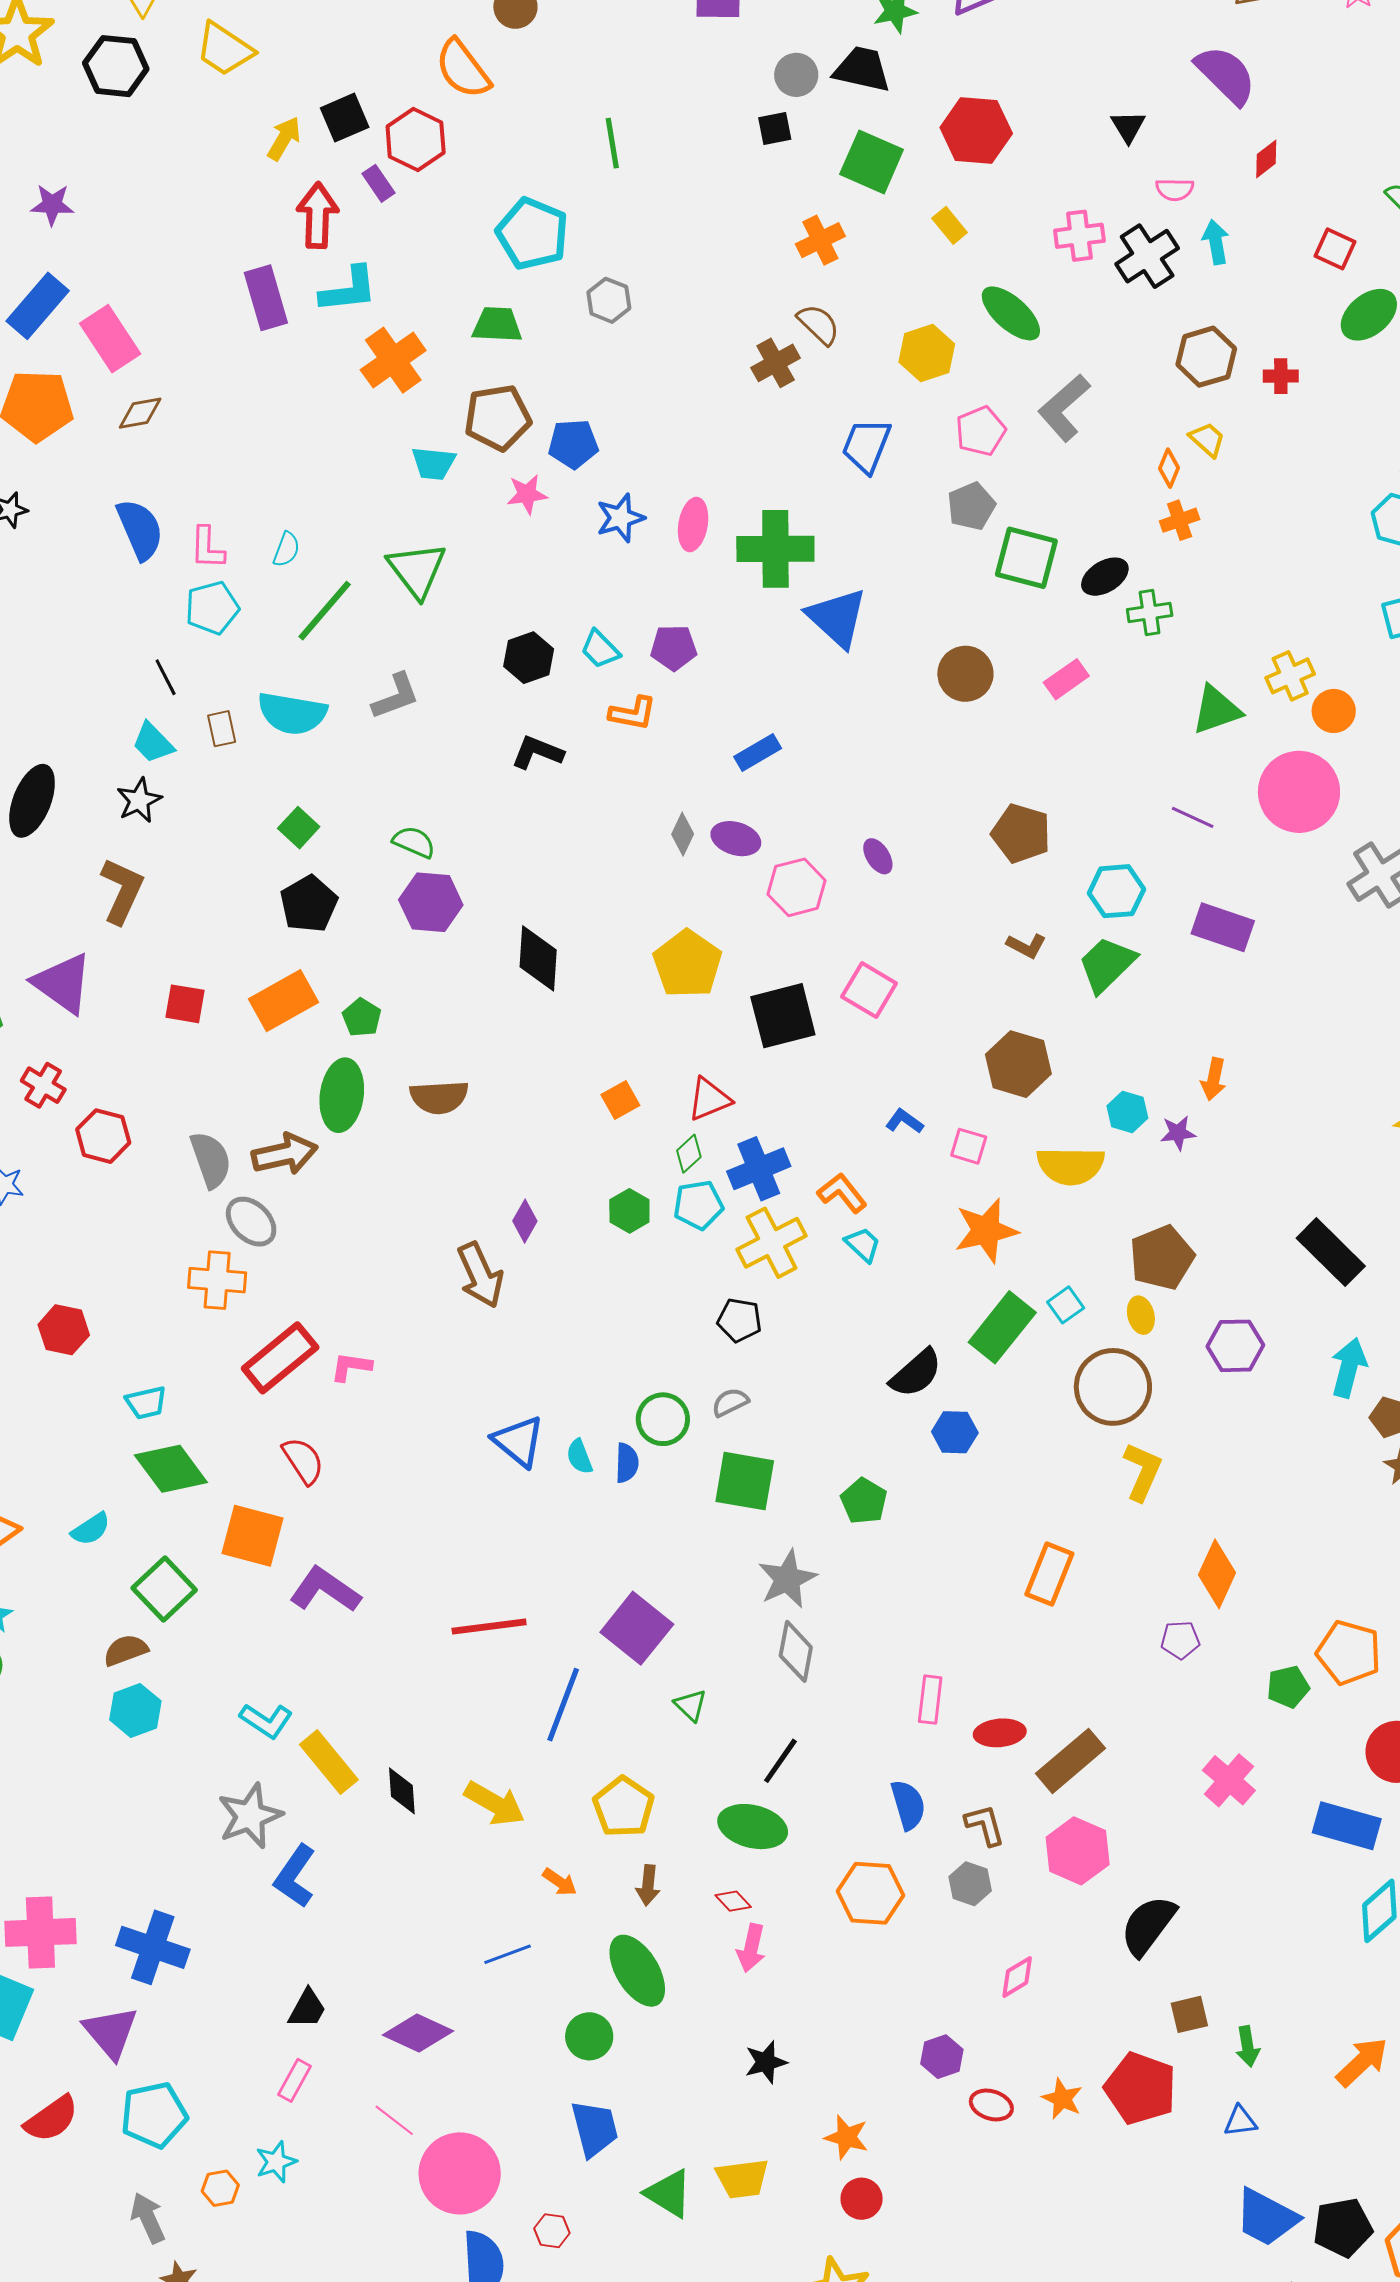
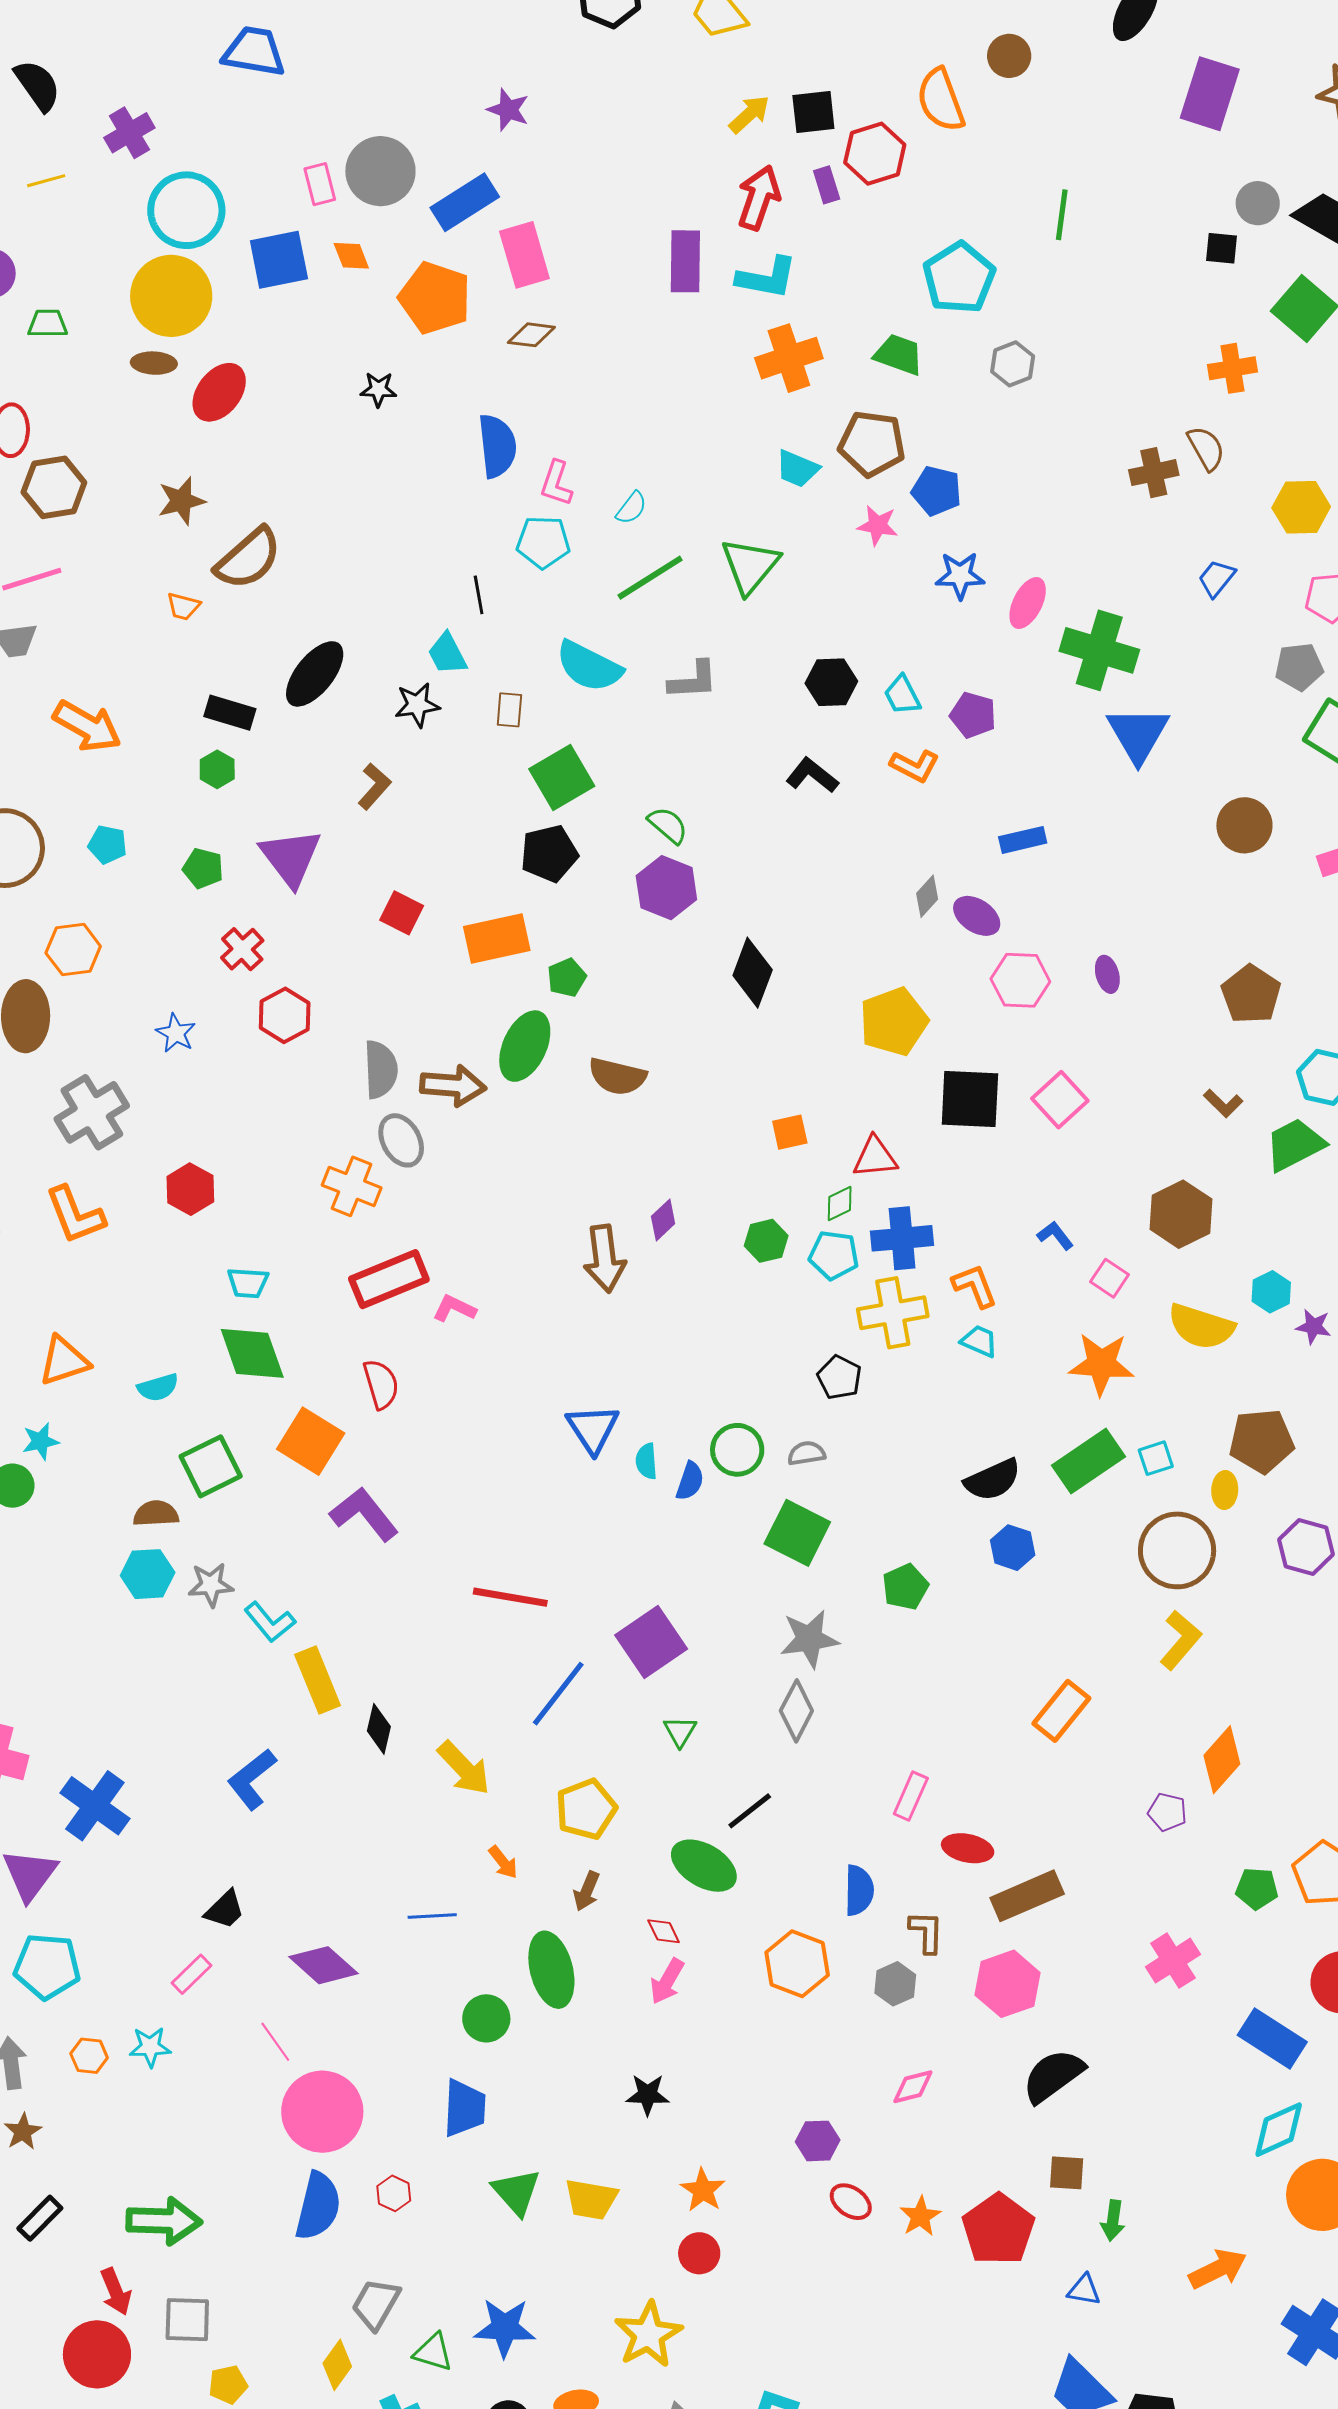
blue trapezoid: (866, 446) -> (1217, 578), size x0.7
brown rectangle: (222, 729) -> (509, 710), moved
green square: (299, 828) -> (562, 778), size x1.6
brown L-shape: (122, 891) -> (374, 786), size x0.7
cyan trapezoid: (863, 1245) -> (979, 1341), turned -36
gray star: (250, 1816) -> (211, 1585), moved, size x0.7

